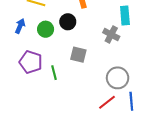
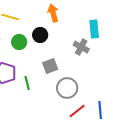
gray square: (78, 55) -> (50, 66), turned -35
gray circle: (118, 78) -> (67, 88), moved

